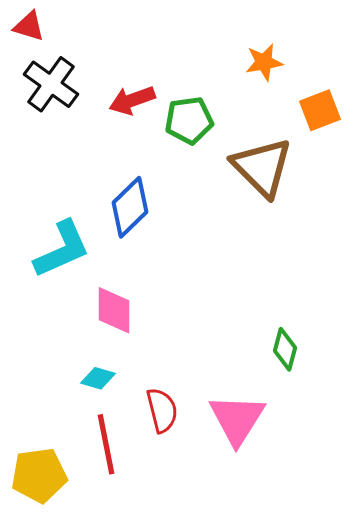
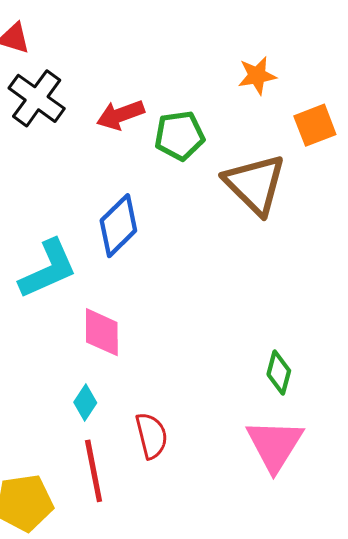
cyan diamond: (98, 378) -> (85, 403), turned -72
pink triangle: (237, 419) -> (275, 445), moved

